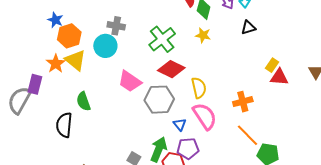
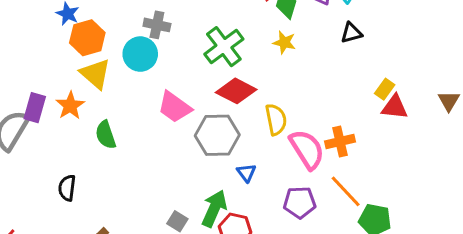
orange star: (56, 64) -> (70, 106), moved
pink semicircle: (205, 116) -> (307, 149), moved
black semicircle: (64, 125) -> (67, 188), moved, size x0.7
purple pentagon: (188, 148) -> (300, 202), moved

